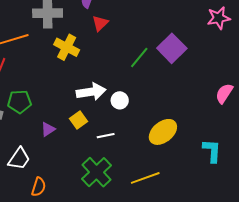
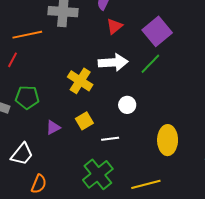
yellow cross: (67, 47) -> (80, 81), moved
purple square: (172, 48) -> (157, 31), moved
white arrow: (91, 92) -> (113, 62), moved
yellow ellipse: (163, 132) -> (168, 140), turned -56

